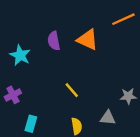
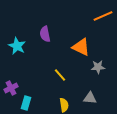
orange triangle: (87, 40) -> (81, 47), moved
purple cross: (13, 95) -> (11, 88), moved
gray star: (128, 96) -> (98, 67), moved

